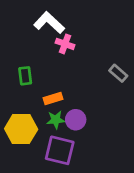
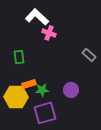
orange rectangle: (53, 98) -> (29, 84), moved
purple circle: (76, 120) -> (71, 90), moved
purple square: (60, 150) -> (45, 113), turned -30

